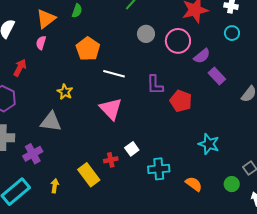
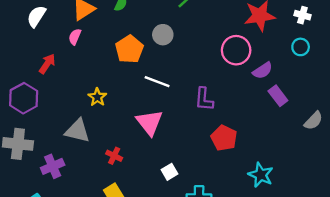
gray circle: (146, 34) -> (163, 35), moved
red pentagon: (181, 101) -> (224, 138), moved
red cross: (111, 160) -> (114, 156), moved, turned 32

